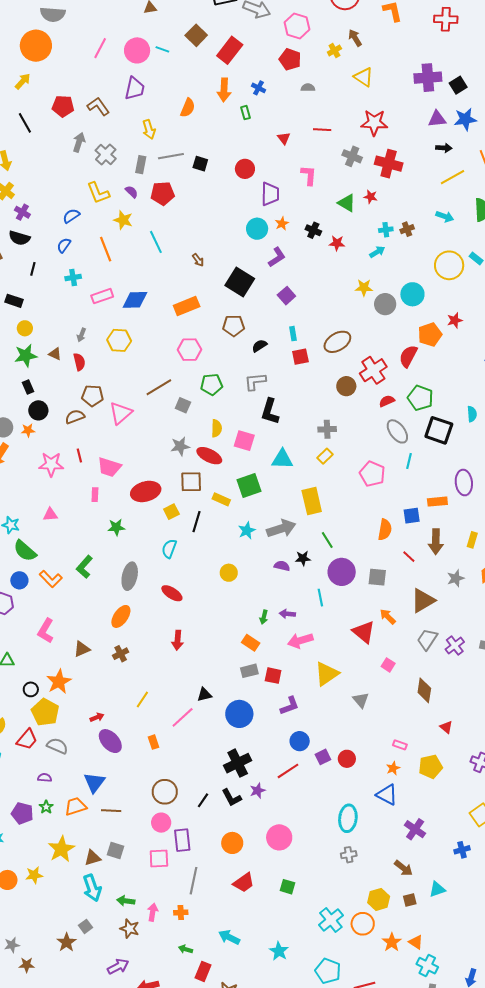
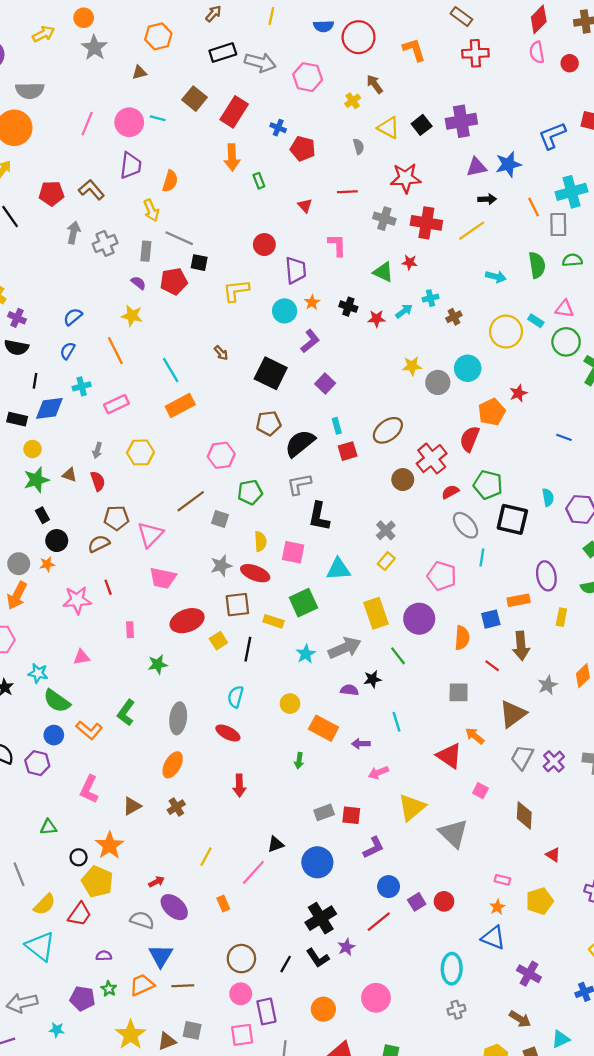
red pentagon: (290, 59) -> (303, 149), moved
black square: (458, 85) -> (422, 125), moved
blue cross: (259, 88) -> (278, 128), moved
gray semicircle: (308, 88) -> (359, 146), moved, turned 80
orange semicircle: (188, 108) -> (170, 181), moved
gray cross: (106, 155) -> (105, 243), turned 30
gray line: (171, 156) -> (179, 238), turned 40
black square: (200, 164) -> (199, 263), moved
yellow line: (452, 177) -> (472, 231), moved
yellow L-shape: (98, 193) -> (236, 291), moved, turned 110
brown cross: (407, 229) -> (454, 317), moved
cyan line: (156, 242) -> (171, 370), moved
cyan arrow: (377, 252) -> (404, 311), moved
blue diamond: (135, 300) -> (49, 408), moved
orange rectangle: (187, 306) -> (180, 405), moved
black semicircle: (259, 346) -> (300, 443), size x1.8
gray cross: (327, 429) -> (386, 530), turned -36
pink trapezoid: (109, 467) -> (163, 578), moved
yellow rectangle: (472, 540) -> (561, 617), moved
cyan semicircle: (169, 549) -> (236, 697), moved
purple circle: (342, 572) -> (419, 619), moved
green arrow: (264, 617) -> (299, 761), moved
pink arrow: (300, 641) -> (378, 773), size x0.7
orange rectangle: (251, 643) -> (324, 728), moved, size x1.4
gray triangle: (361, 700) -> (453, 833), size x1.6
gray semicircle: (57, 746) -> (142, 920), moved

